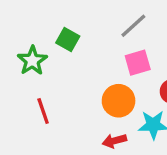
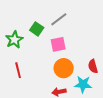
gray line: (133, 26) -> (59, 19), moved
pink square: (138, 63) -> (58, 44), moved

